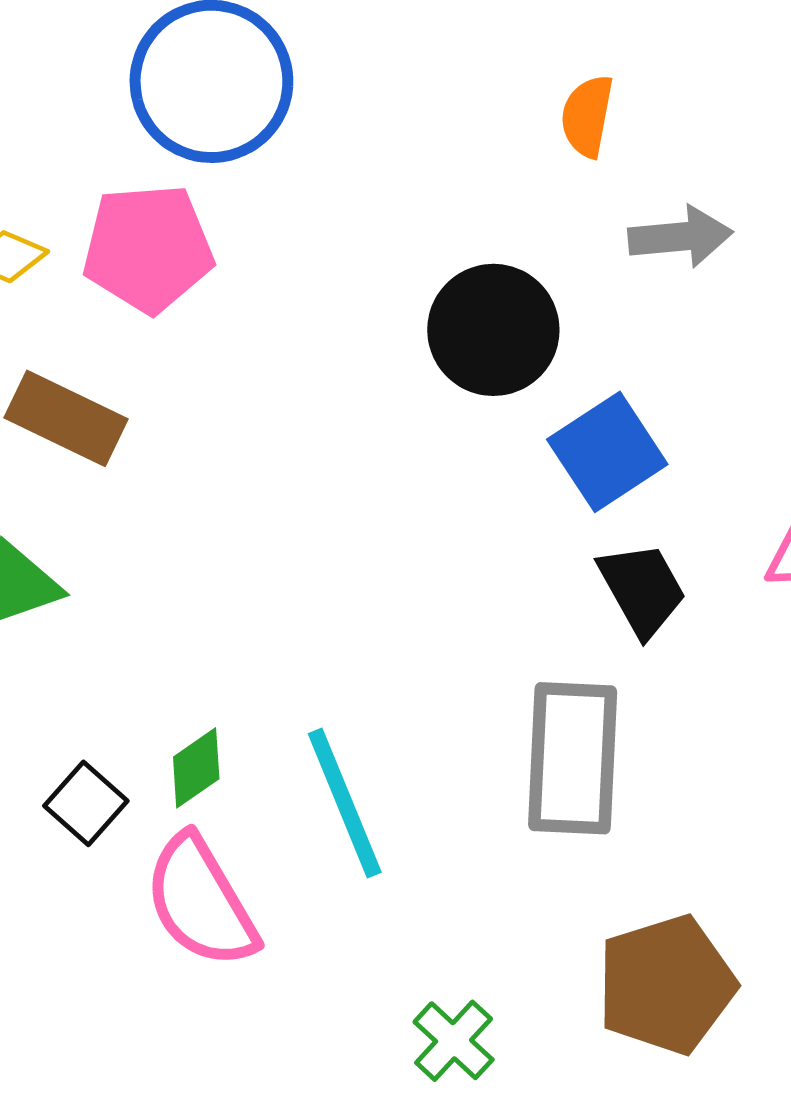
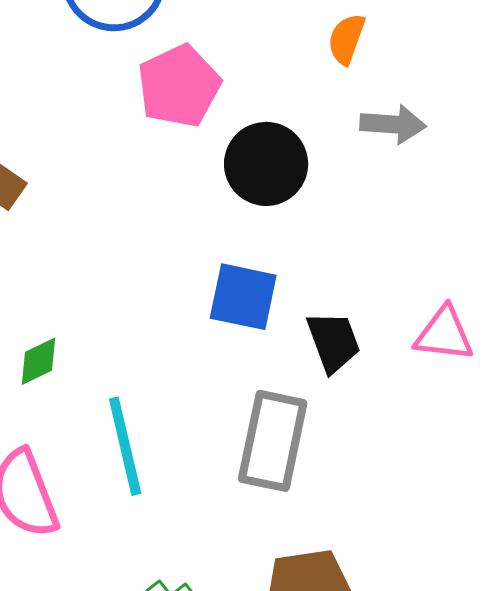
pink pentagon: (148, 248) -> (179, 86), moved, turned -30
blue square: (607, 452) -> (243, 297), moved, turned 36
green diamond: (196, 768) -> (38, 361), moved

